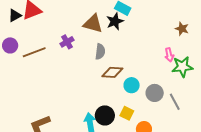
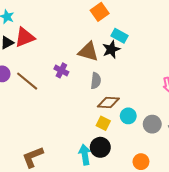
purple cross: (67, 42) -> (61, 70), turned -32
brown line: (34, 52) -> (27, 81), turned 60
yellow square: (127, 113) -> (103, 123), moved

